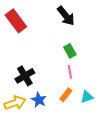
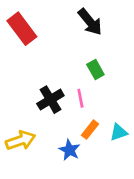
pink line: (70, 72) -> (80, 98), moved
black cross: (25, 76) -> (50, 100), moved
blue star: (39, 100) -> (70, 150), moved

